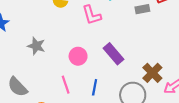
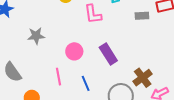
gray star: (36, 46) -> (36, 36), turned -30
blue line: (95, 87) -> (86, 83), turned -42

